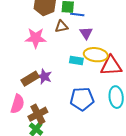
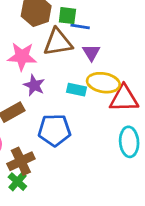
brown triangle: (61, 26) -> (58, 42), size x1.6
purple star: (44, 77) -> (34, 85), moved
blue pentagon: (82, 99) -> (54, 130), moved

